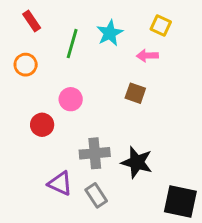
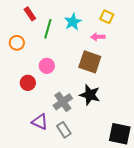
red rectangle: (32, 21) -> (30, 14), moved
brown square: (135, 93) -> (90, 62), size x1.6
gray cross: (95, 153) -> (63, 102), turned -30
black star: (137, 162) -> (90, 95), moved

